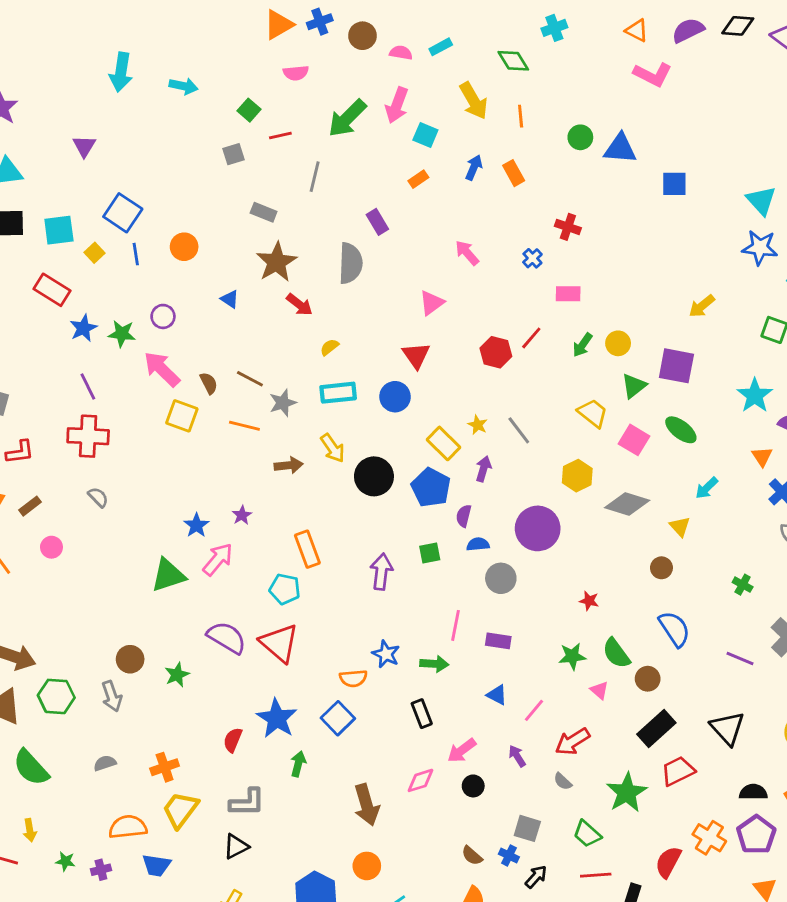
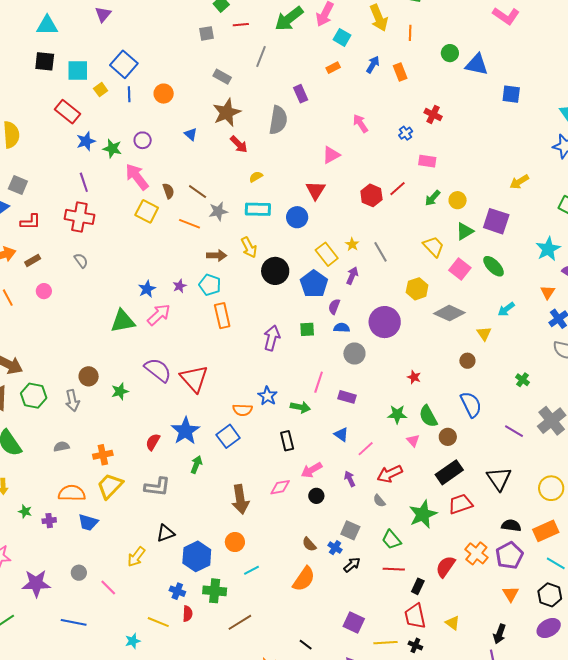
cyan pentagon: (285, 589) -> (210, 285), moved
black triangle: (236, 847) -> (165, 533), moved

